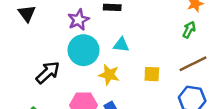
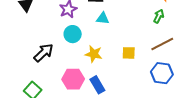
cyan triangle: (121, 45) -> (103, 18), moved
cyan circle: (84, 50) -> (73, 34), size x0.7

